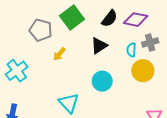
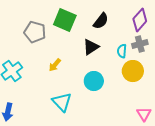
green square: (72, 18) -> (65, 20), turned -30
purple diamond: (136, 20) -> (140, 20), moved, turned -60
yellow arrow: (59, 54) -> (55, 65), moved

